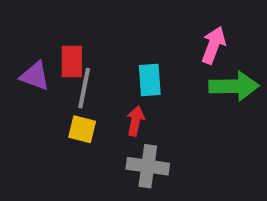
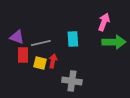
red rectangle: (72, 62) -> (23, 55), moved
gray line: (84, 88) -> (41, 43), turned 66
red arrow: (135, 121) -> (53, 61), moved

